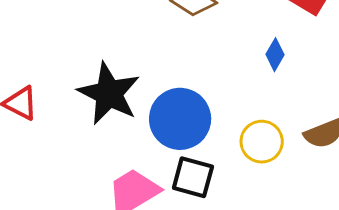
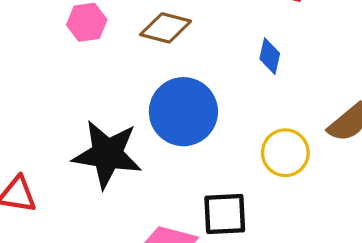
blue circle: (180, 119) -> (183, 112), moved

